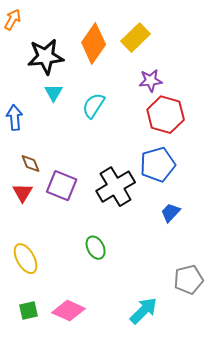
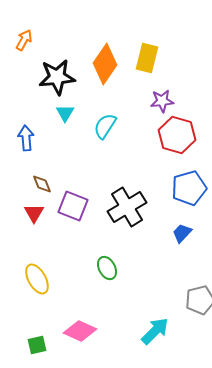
yellow rectangle: (136, 38) -> (147, 58), turned -32
blue pentagon: (158, 165) -> (189, 188), moved
green square: (29, 311) -> (37, 345), moved

